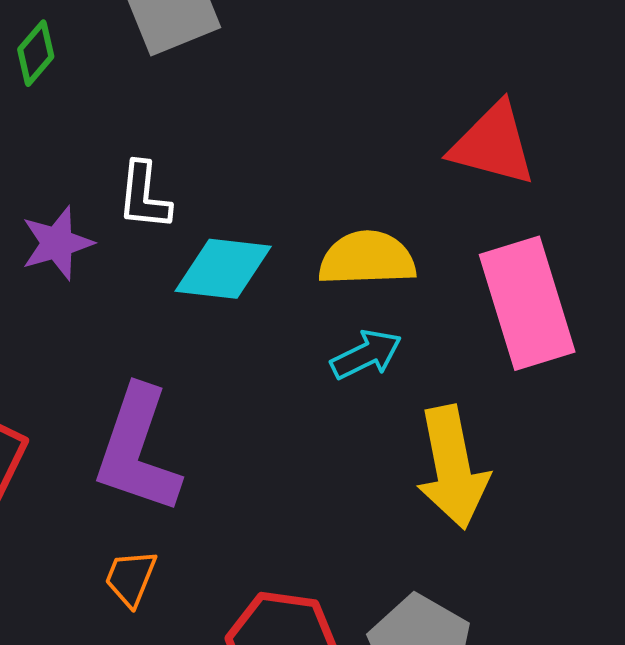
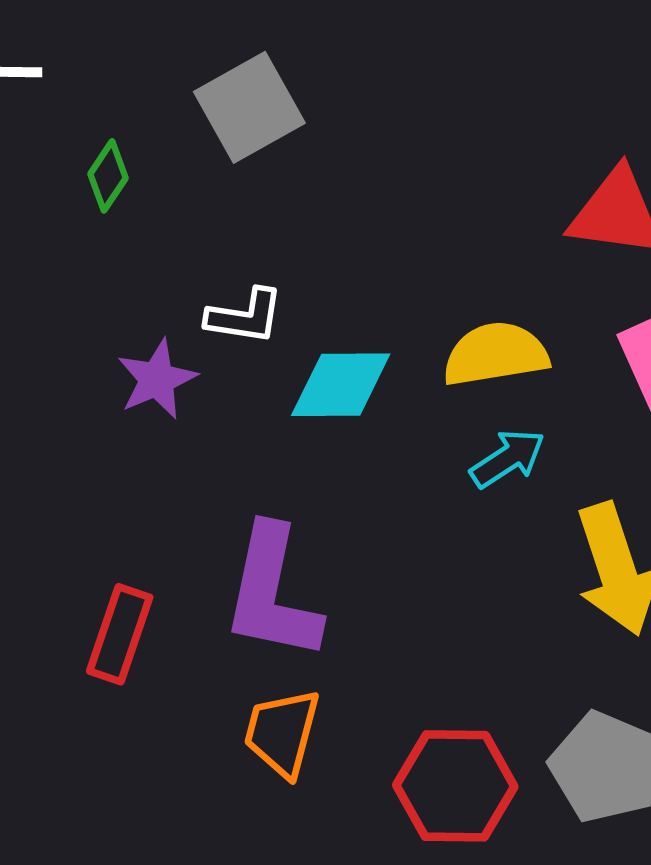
white L-shape: (144, 196) -> (245, 316), turned -80
orange trapezoid: (131, 578) -> (282, 733), size x1.4

